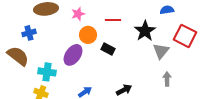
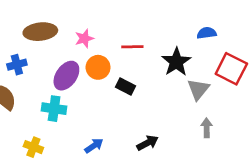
purple ellipse: (73, 55) -> (66, 76), moved
cyan cross: (47, 72) -> (54, 109), moved

